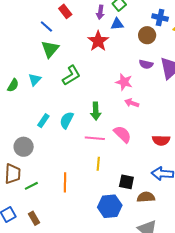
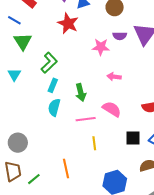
pink star: (124, 82) -> (101, 47), moved
cyan rectangle: (43, 121) -> (53, 85), moved
black square: (126, 182) -> (133, 138), moved

